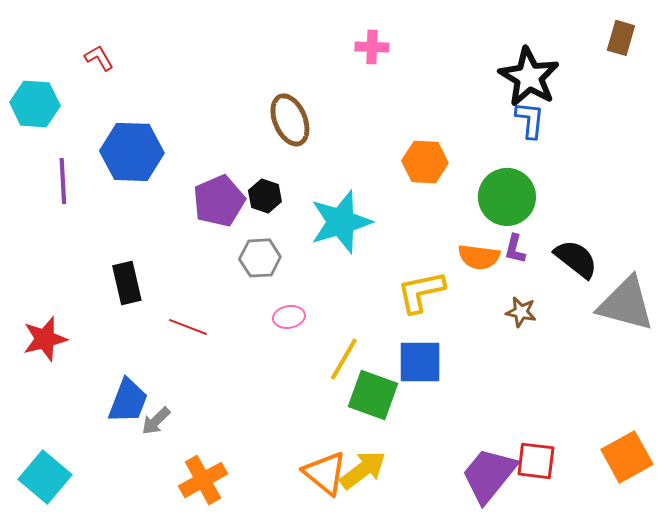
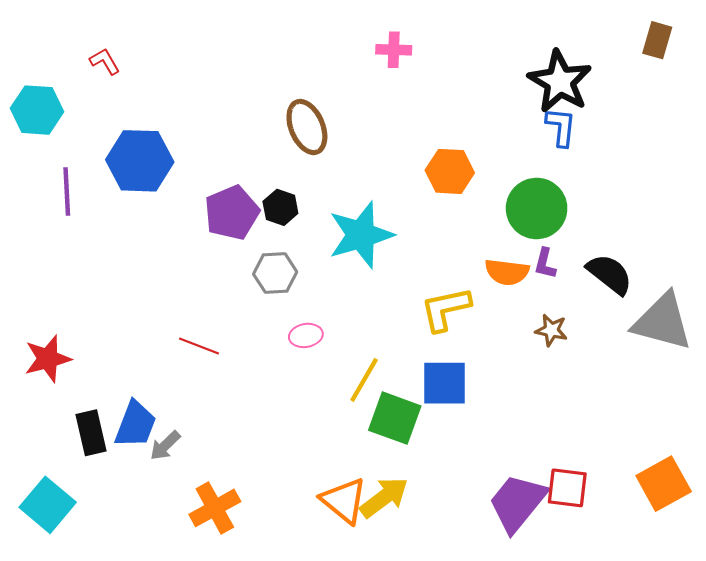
black rectangle: (127, 283) -> (91, 433), moved

